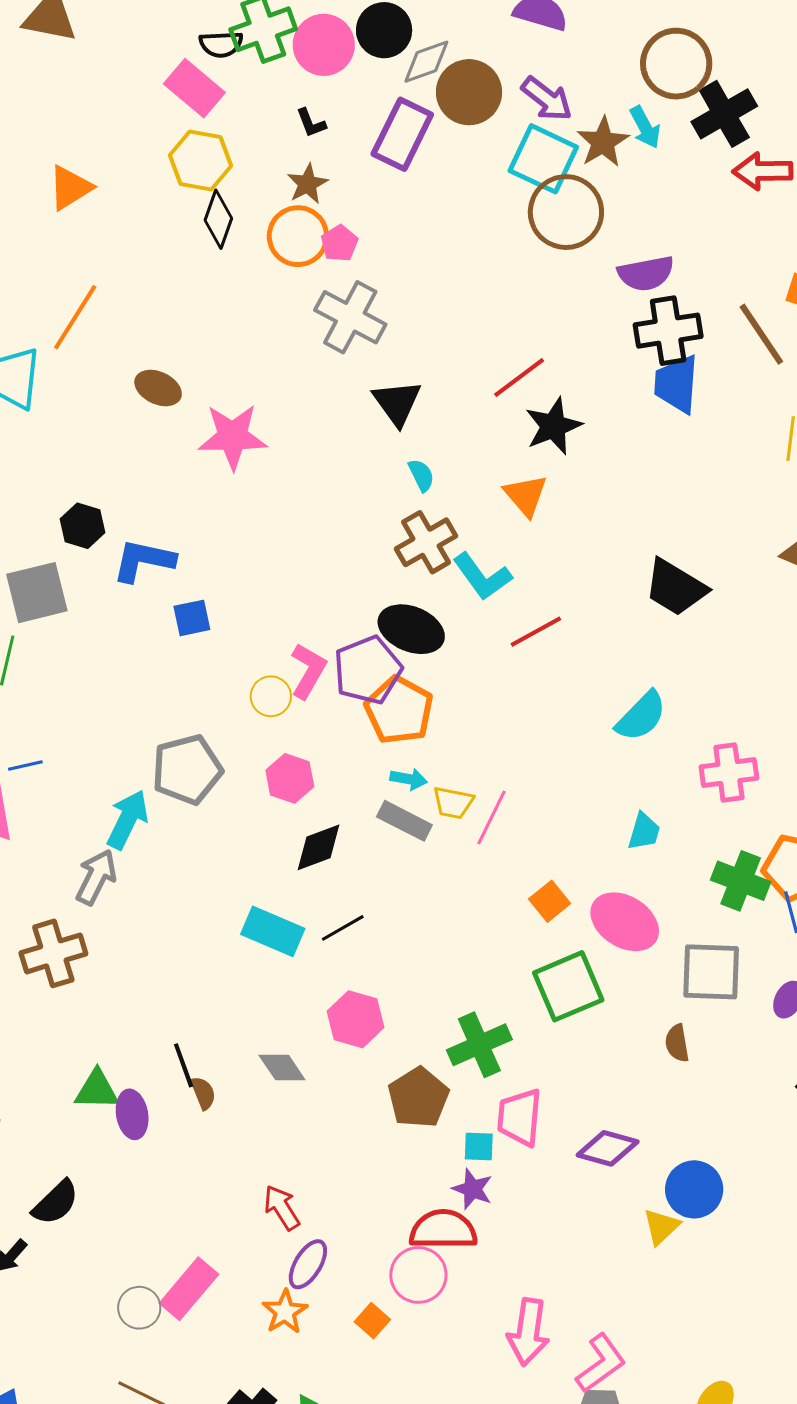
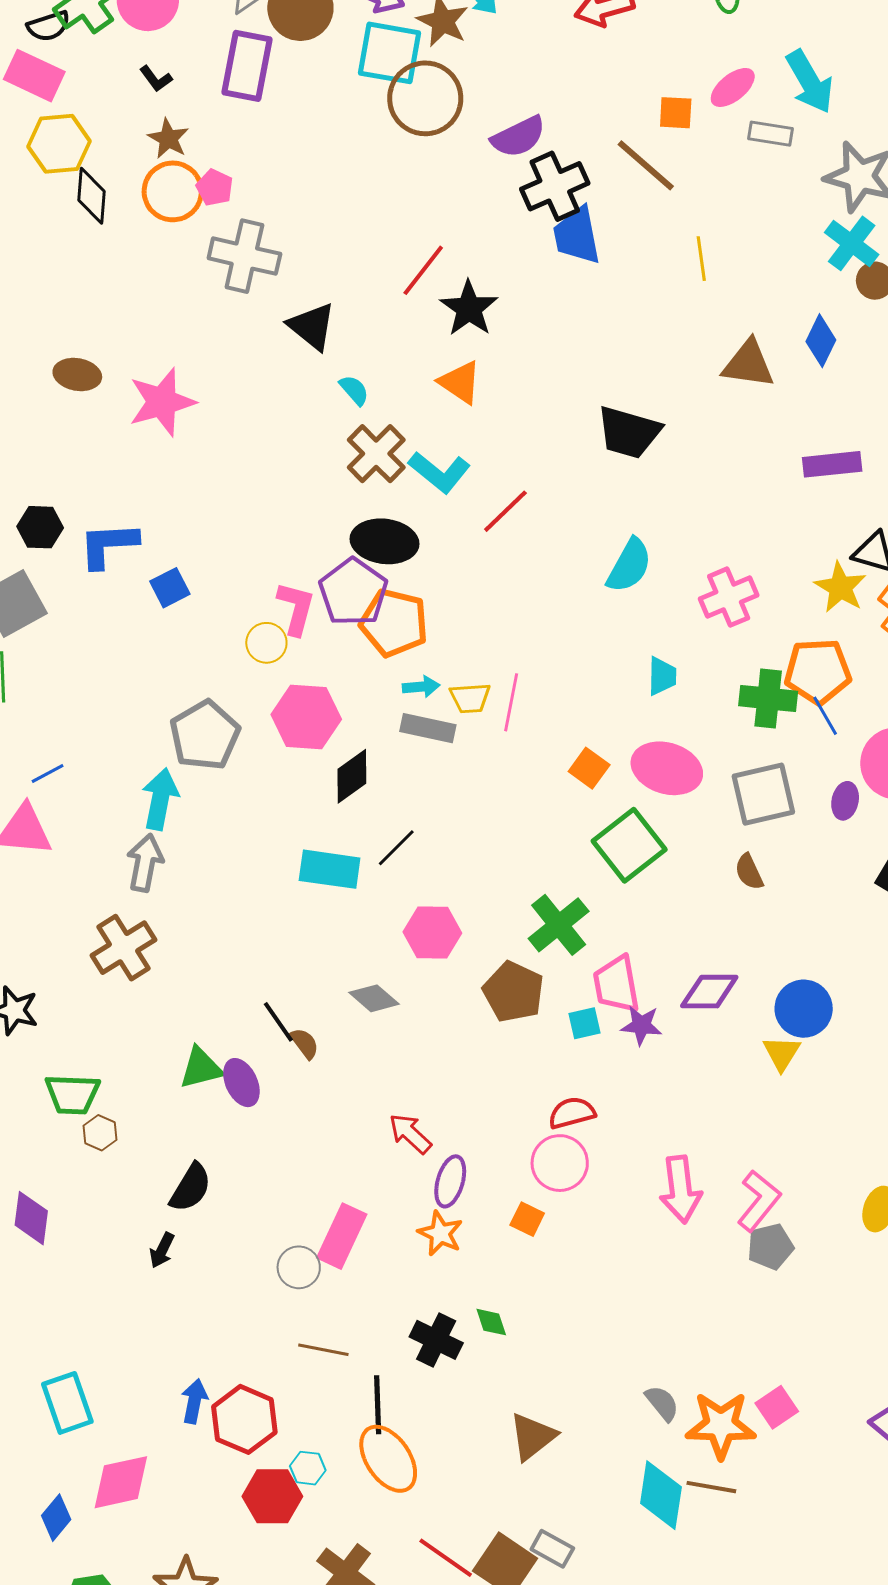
pink hexagon: (290, 778) -> (306, 717), size x1.4
purple star: (472, 1189) -> (641, 1025), moved
red semicircle: (443, 1230) -> (572, 1113), size x0.7

